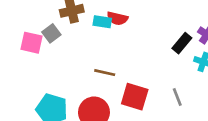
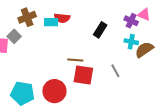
black rectangle: (182, 43) -> (100, 30), moved
brown line: (105, 73) -> (75, 60), moved

